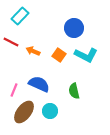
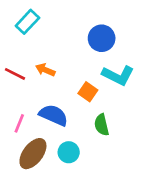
red line: (11, 42) -> (15, 74), moved
orange square: (59, 55) -> (88, 92), moved

